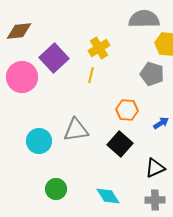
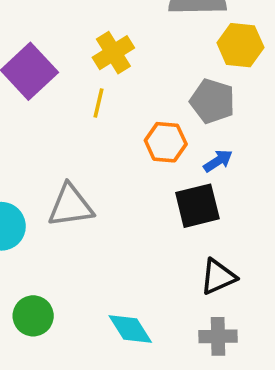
orange hexagon: (127, 110) -> (166, 142), moved
blue arrow: (161, 123) -> (218, 161), moved
black square: (120, 144) -> (197, 206), moved, turned 35

